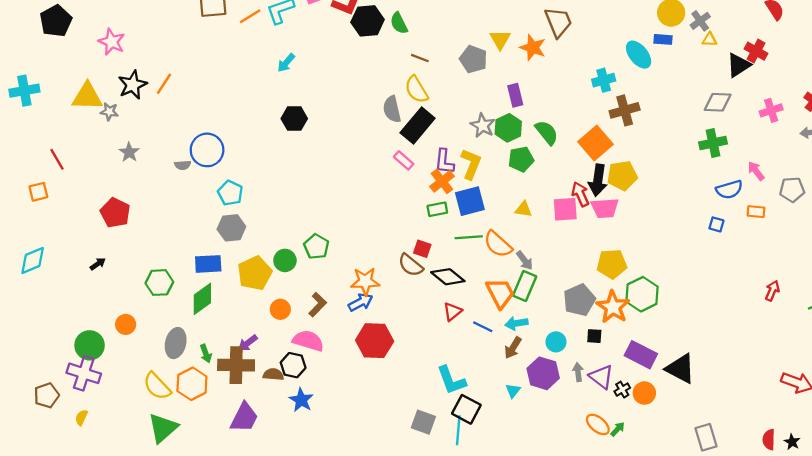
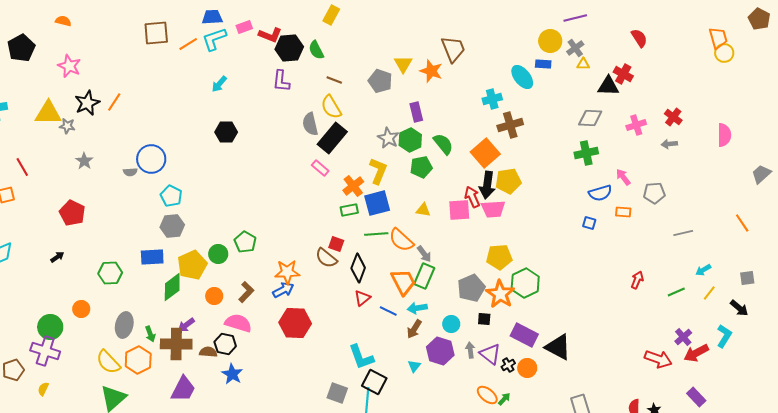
black triangle: (739, 65) -> (608, 86), turned 35
purple L-shape: (444, 162) -> (281, 81), moved
black diamond: (448, 277) -> (358, 268), turned 72
green diamond: (202, 299) -> (172, 287), moved

